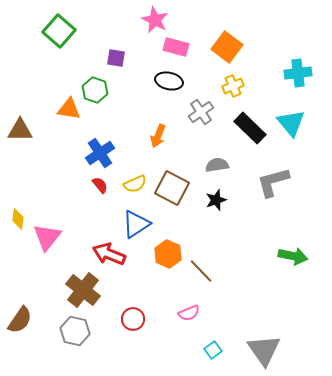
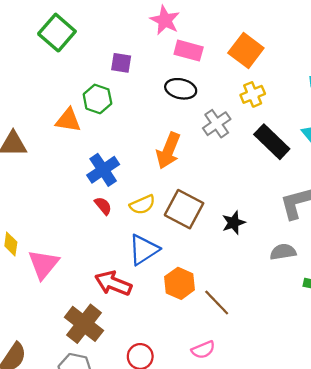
orange arrow: (158, 136) -> (168, 151), size x1.4
gray semicircle: (217, 165) -> (283, 252), moved

